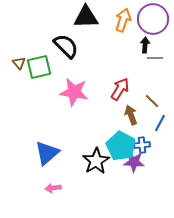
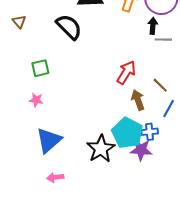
brown triangle: (19, 63) -> (19, 22), moved
green square: (39, 67) -> (40, 68), moved, size x0.7
pink star: (74, 92) -> (36, 100), moved, size x0.5

